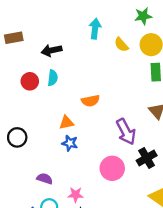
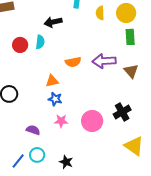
yellow semicircle: (121, 45) -> (100, 13), turned 40
black arrow: (52, 50) -> (53, 22), moved
purple arrow: (126, 132) -> (104, 61), moved, turned 115
pink star: (76, 195) -> (61, 121), moved

